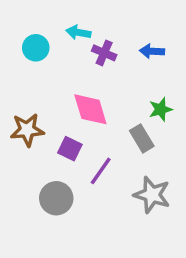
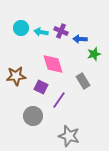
cyan arrow: (78, 32) -> (41, 32), moved
blue arrow: (152, 51) -> (80, 39), moved
green star: (161, 109) -> (94, 54), moved
gray star: (152, 195) -> (69, 136), moved

